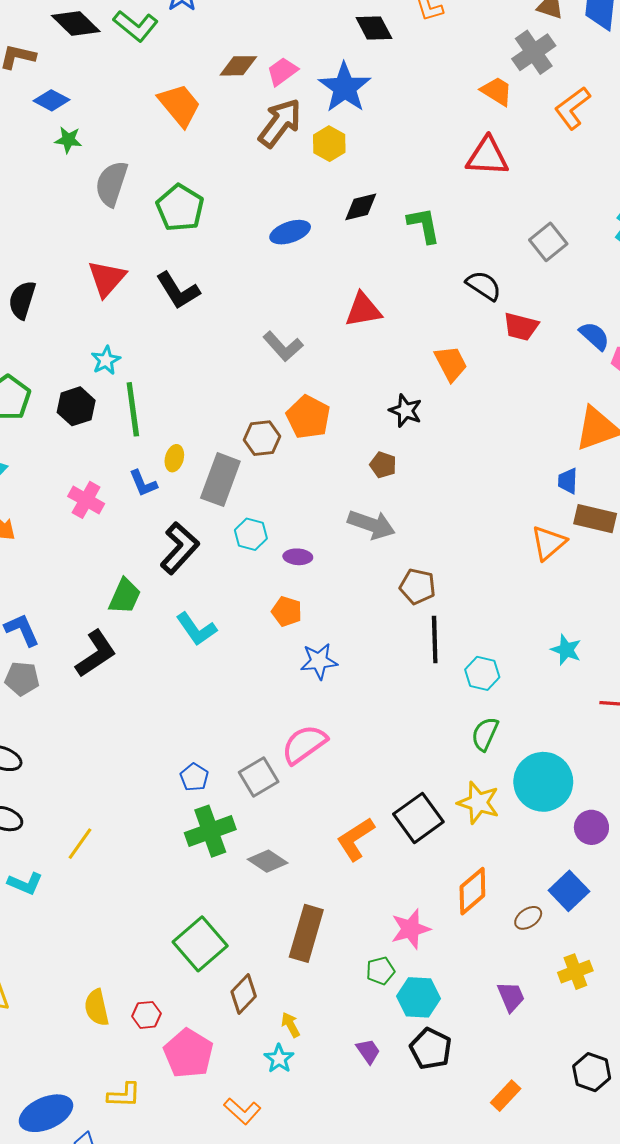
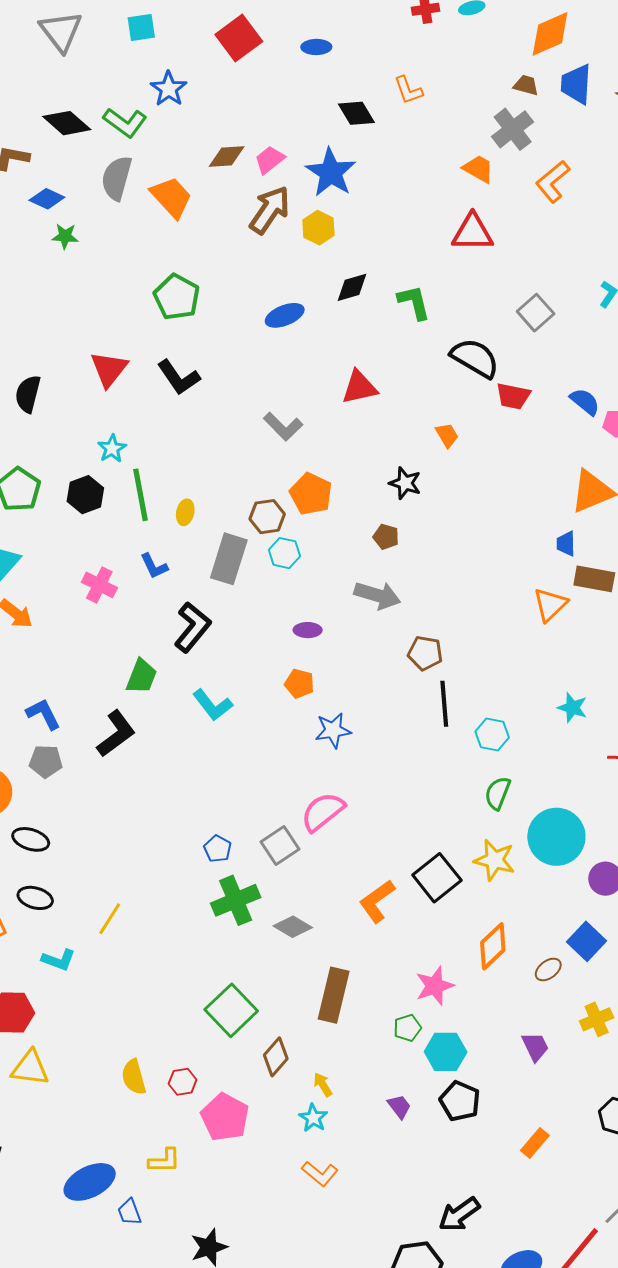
gray semicircle: (112, 184) -> (117, 178), moved
black semicircle: (484, 286) -> (475, 358), size x1.4
orange trapezoid: (451, 363) -> (447, 435), size x0.7
yellow ellipse: (174, 458) -> (185, 512), moved
cyan hexagon: (251, 534) -> (284, 553), moved
orange L-shape: (242, 1111) -> (320, 1174), moved

